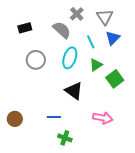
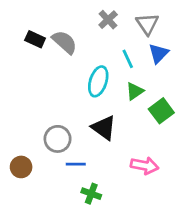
black rectangle: (25, 28) -> (35, 39), turned 40
gray semicircle: (62, 30) -> (65, 42), moved
gray circle: (36, 60) -> (58, 139), moved

